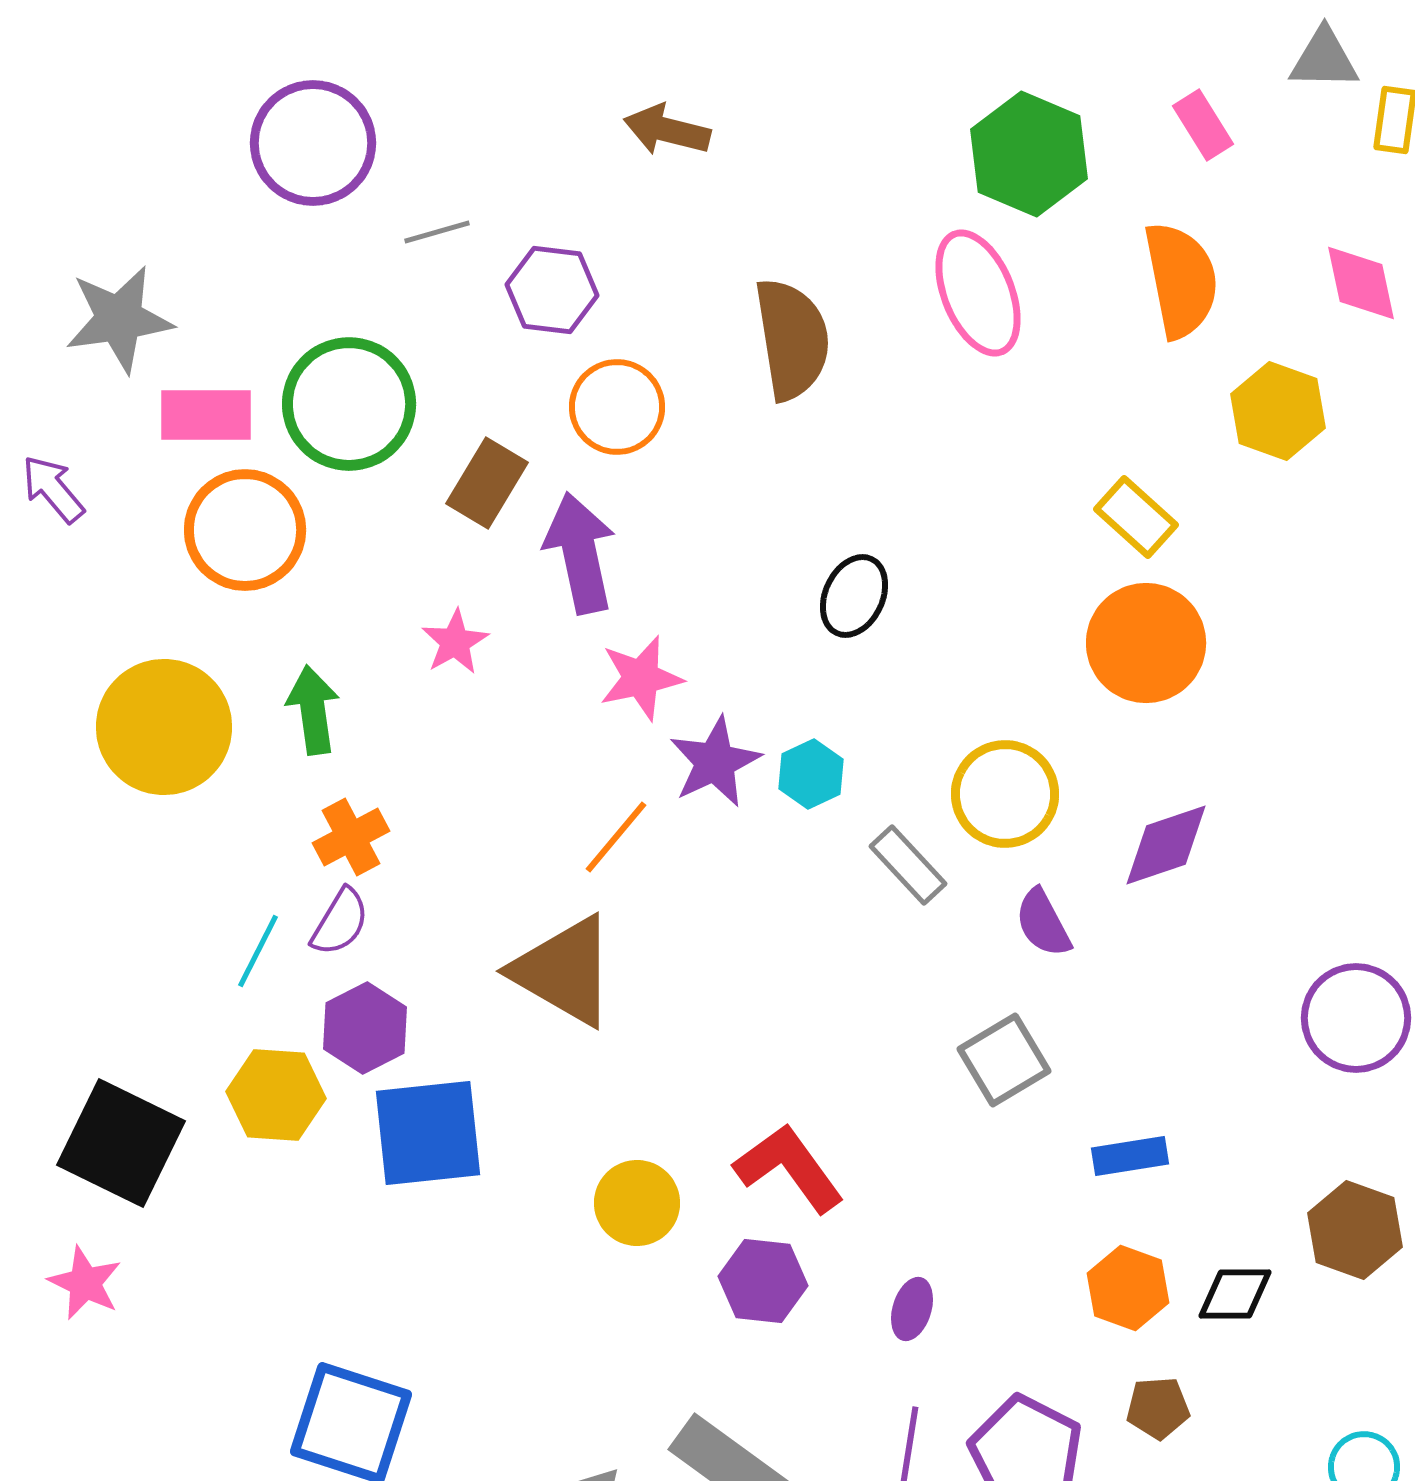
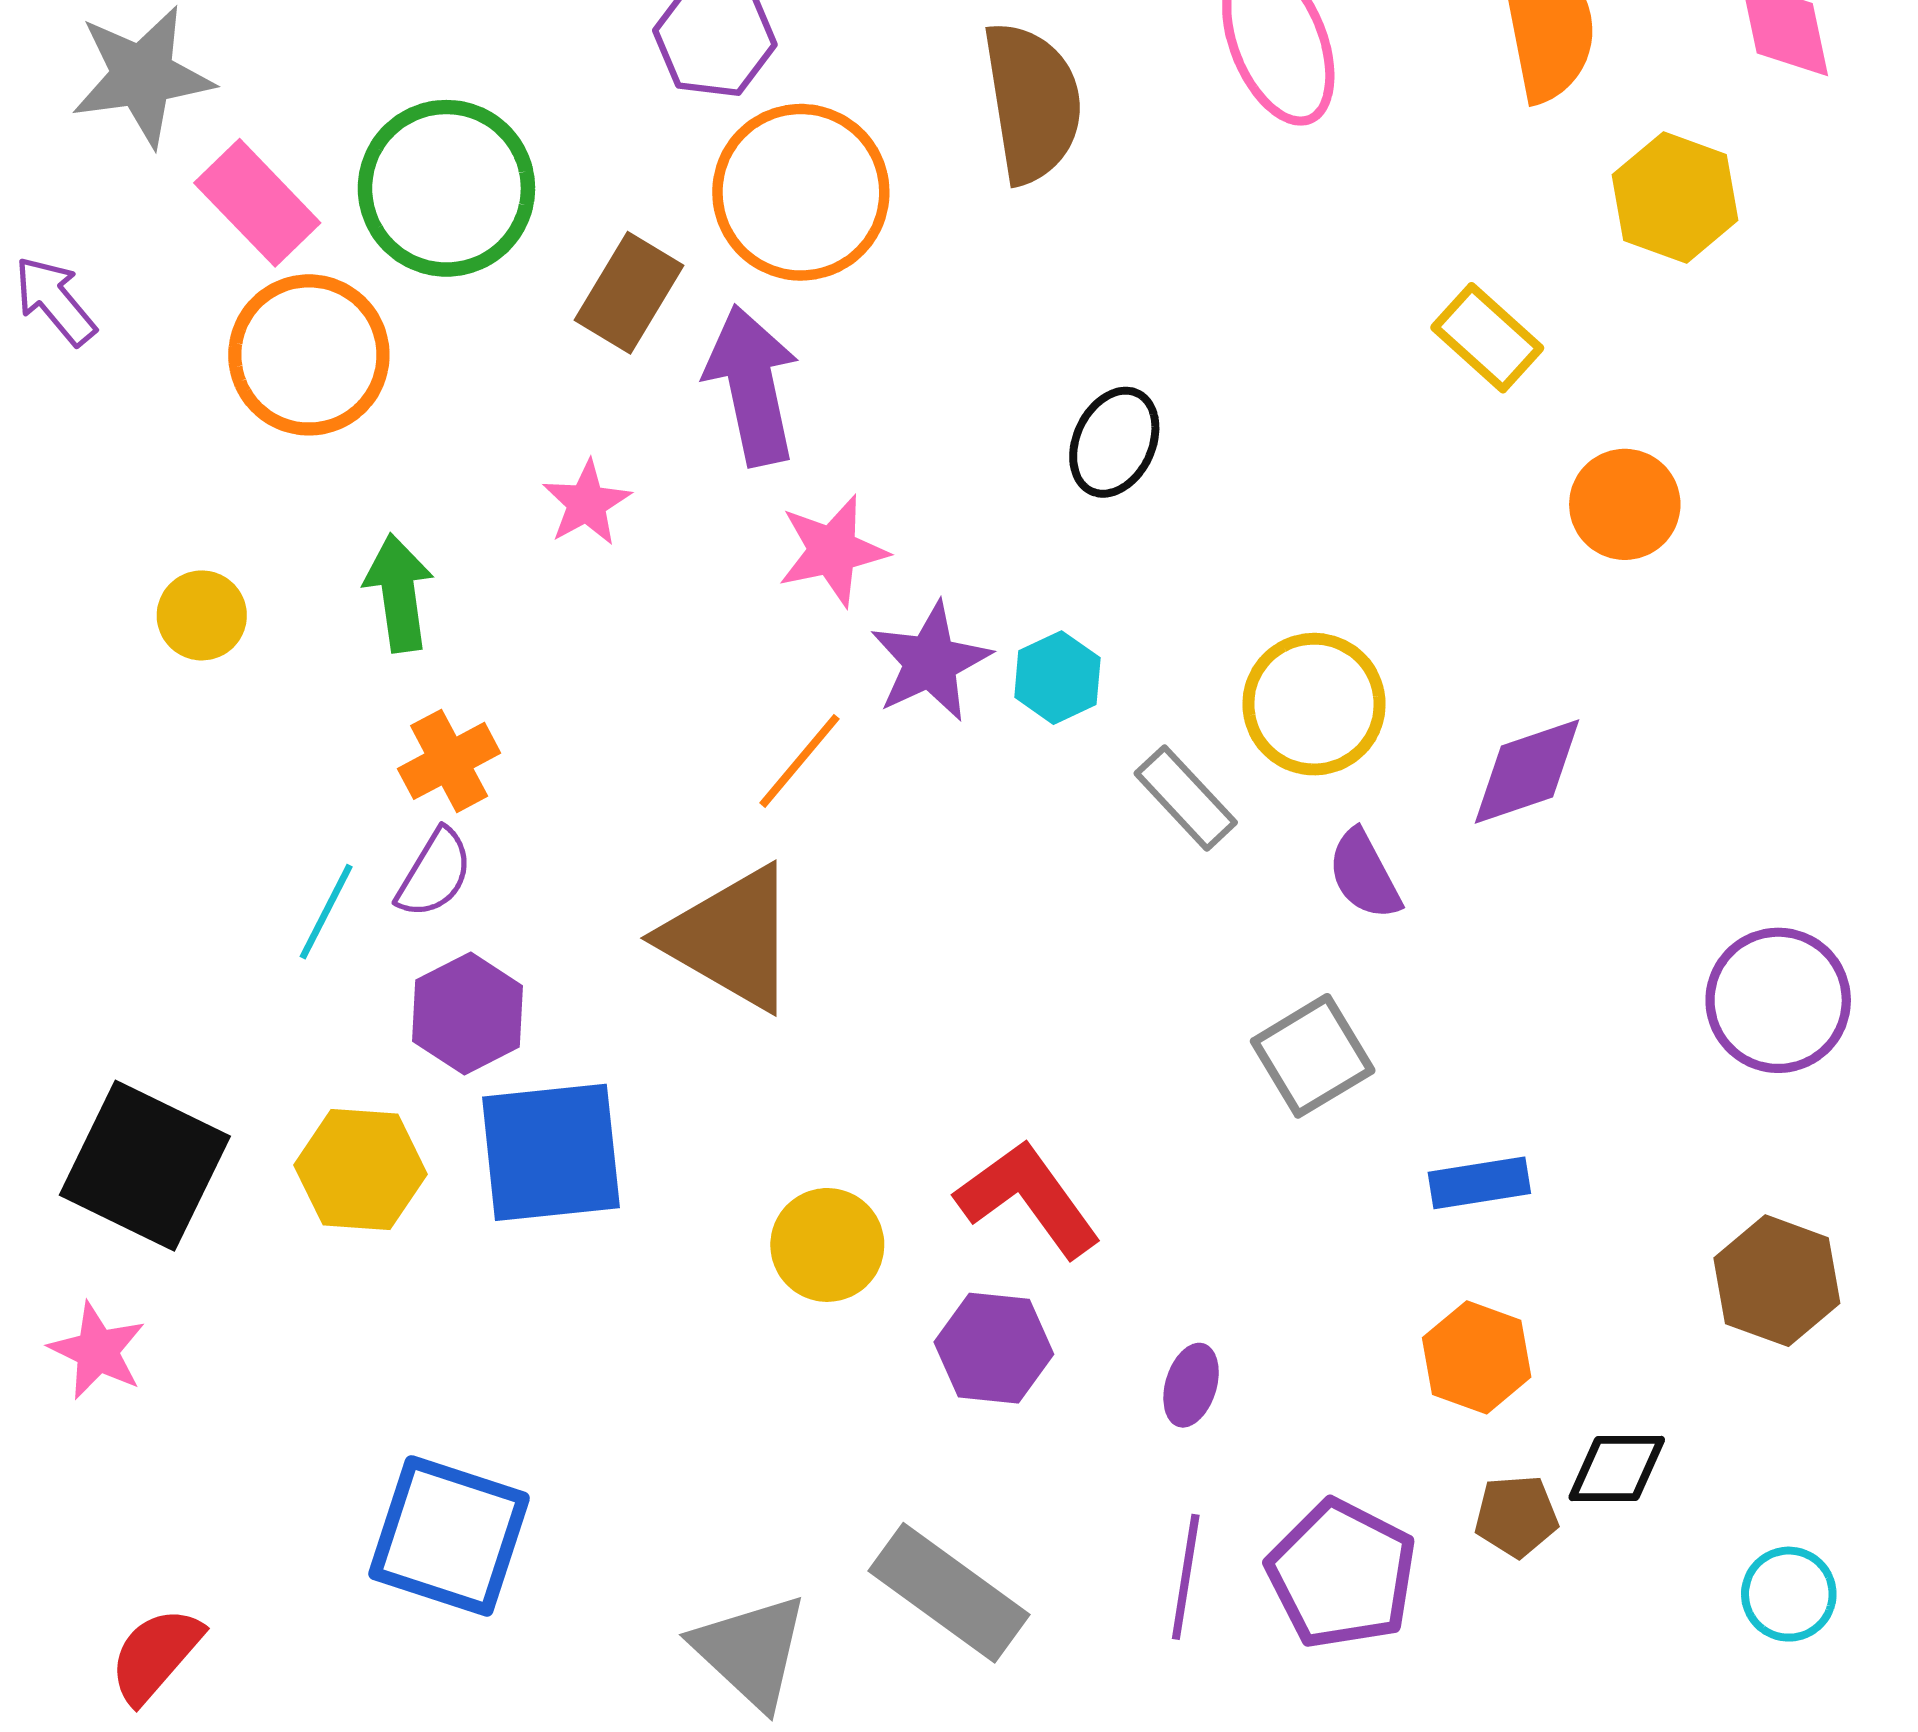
orange circle: (617, 407) -> (801, 192), size x1.4
pink rectangle: (206, 415) -> (257, 203), turned 46
orange circle: (1146, 643) -> (1625, 504), moved, size x0.7
yellow circle: (164, 727) -> (202, 615), size x0.5
yellow hexagon: (276, 1095) -> (360, 1170), moved
black diamond: (1235, 1294) -> (1617, 1468), moved

